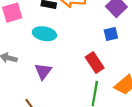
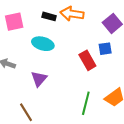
red rectangle: (95, 62) -> (87, 60), moved

